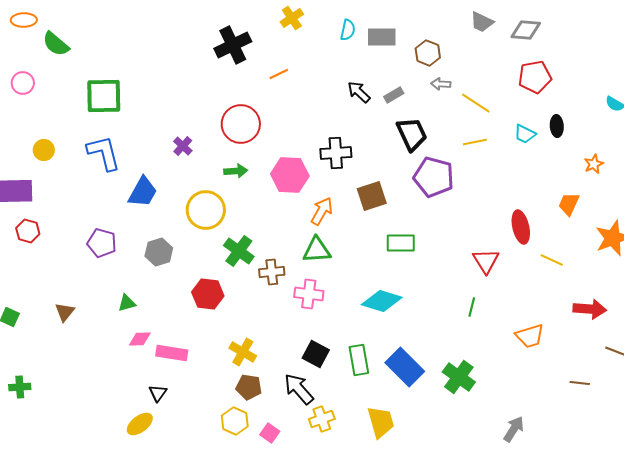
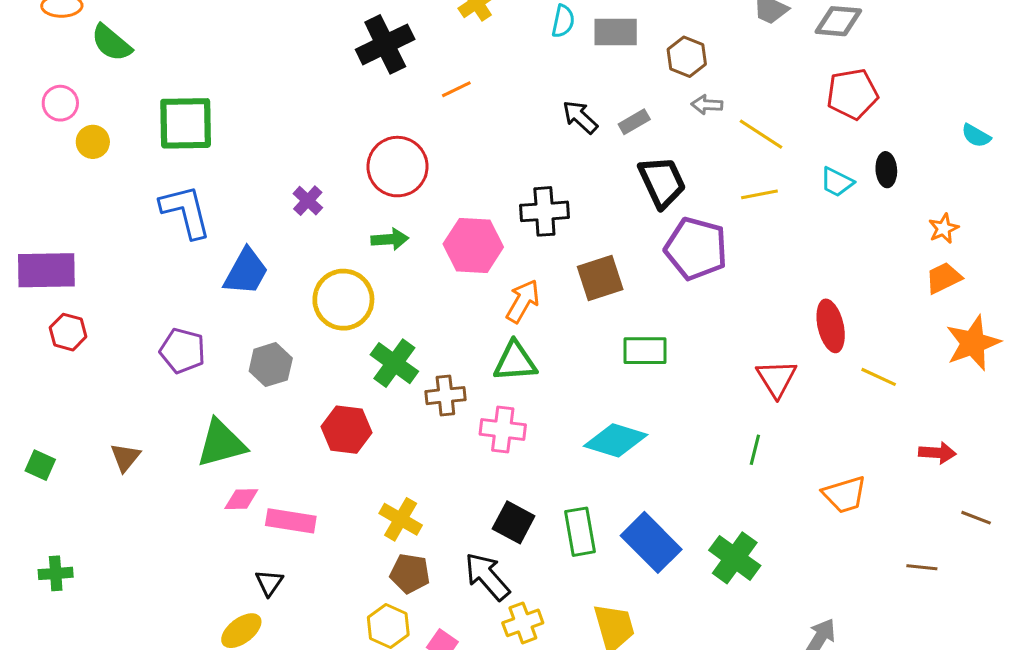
yellow circle: (44, 150) -> (93, 142), moved
orange trapezoid: (569, 204) -> (944, 278), moved, turned 40
green triangle: (127, 303) -> (221, 443), size x1.8
red arrow: (590, 309) -> (937, 453), size x0.7

